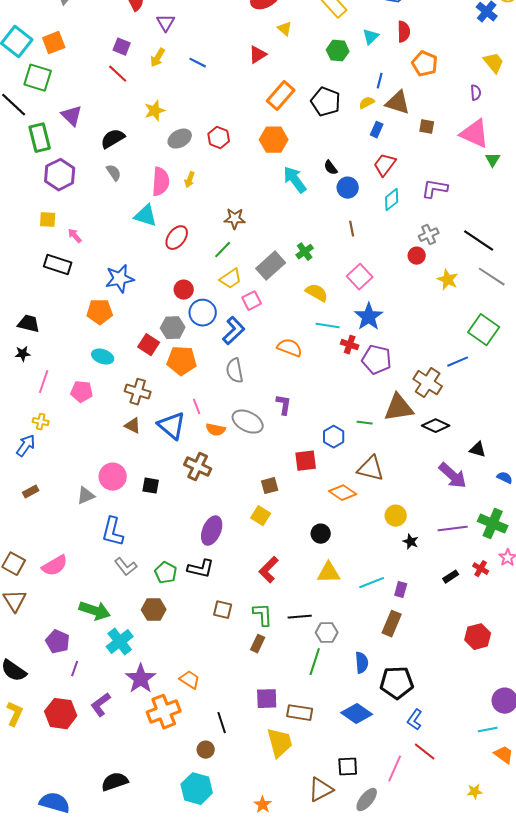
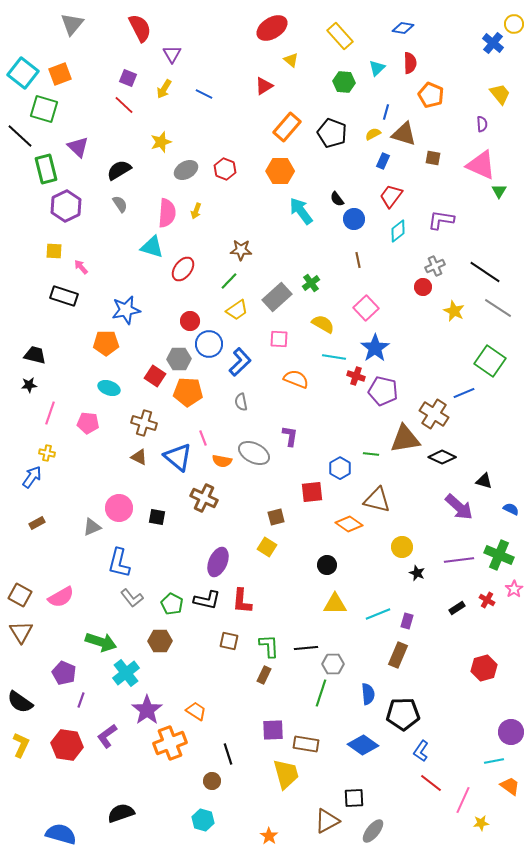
pink square: (252, 301) -> (279, 339), moved, turned 30
gray semicircle: (235, 371) -> (241, 402), size x0.7
red L-shape: (269, 570) -> (242, 601), moved, turned -40
pink line: (395, 769) -> (463, 800), moved
cyan hexagon: (197, 789) -> (203, 820), size x0.7

